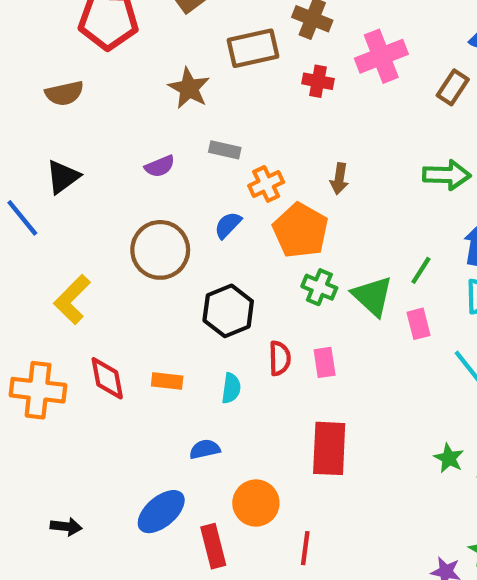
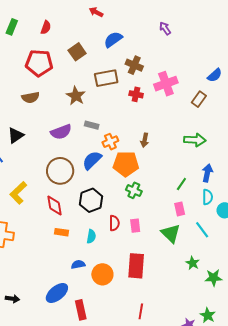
brown semicircle: (64, 93) -> (31, 97), moved
purple semicircle: (160, 166) -> (61, 132), size x1.5
blue semicircle: (228, 225) -> (92, 160), size x1.5
orange pentagon: (300, 231) -> (126, 164), turned -30
green triangle: (373, 296) -> (171, 233), moved
red diamond: (107, 378) -> (54, 206), moved
green star: (449, 458) -> (193, 263), moved
orange circle: (256, 503) -> (102, 274), moved
red line: (305, 548) -> (141, 311), moved

